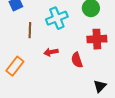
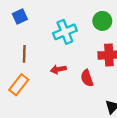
brown line: (30, 30) -> (24, 54), moved

